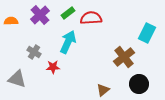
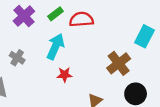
red star: (53, 67) -> (64, 75), moved

